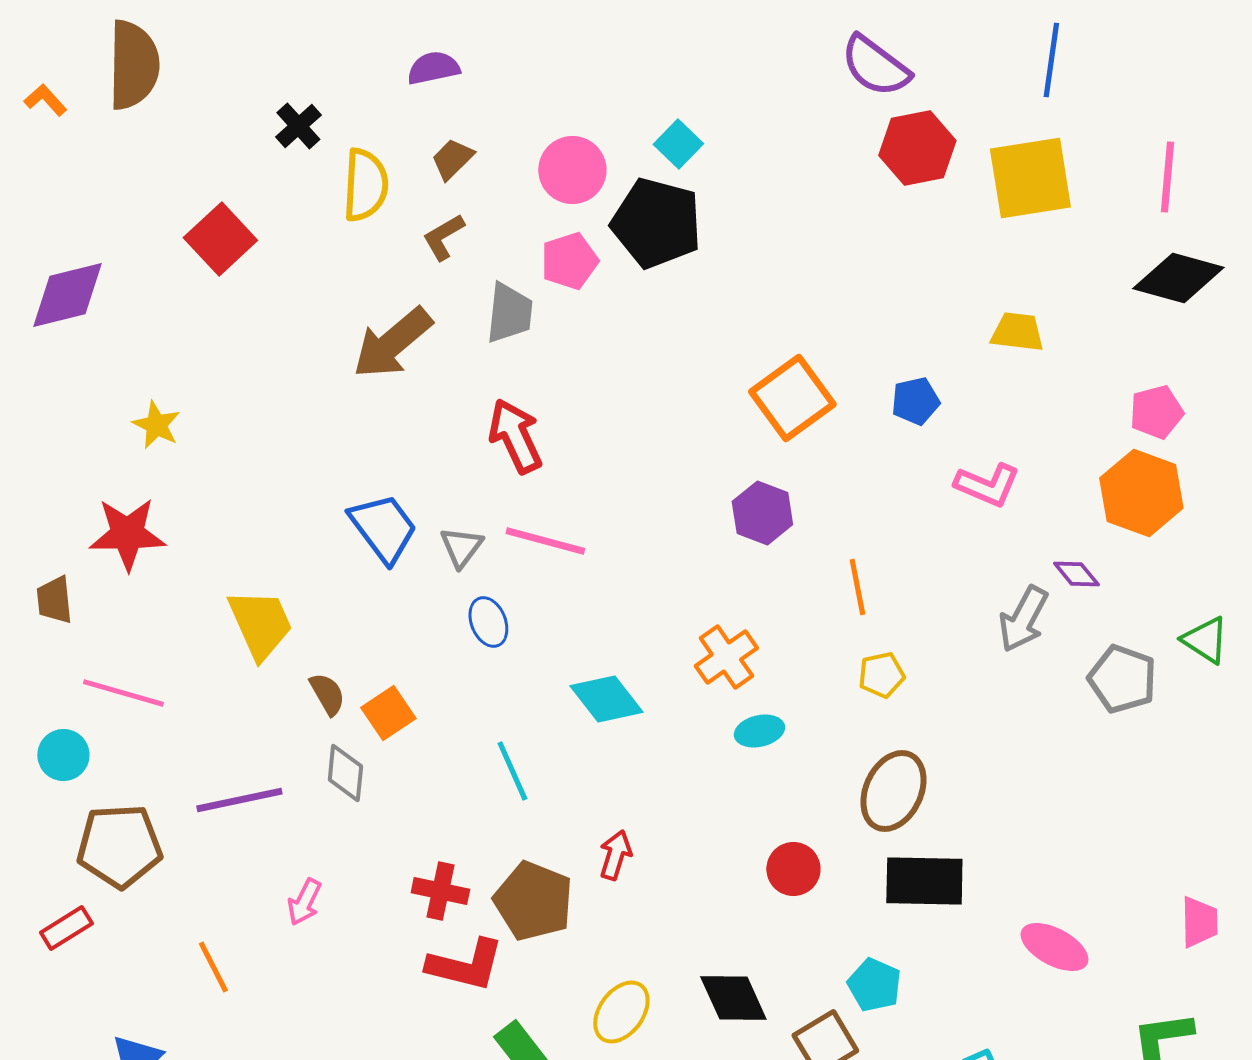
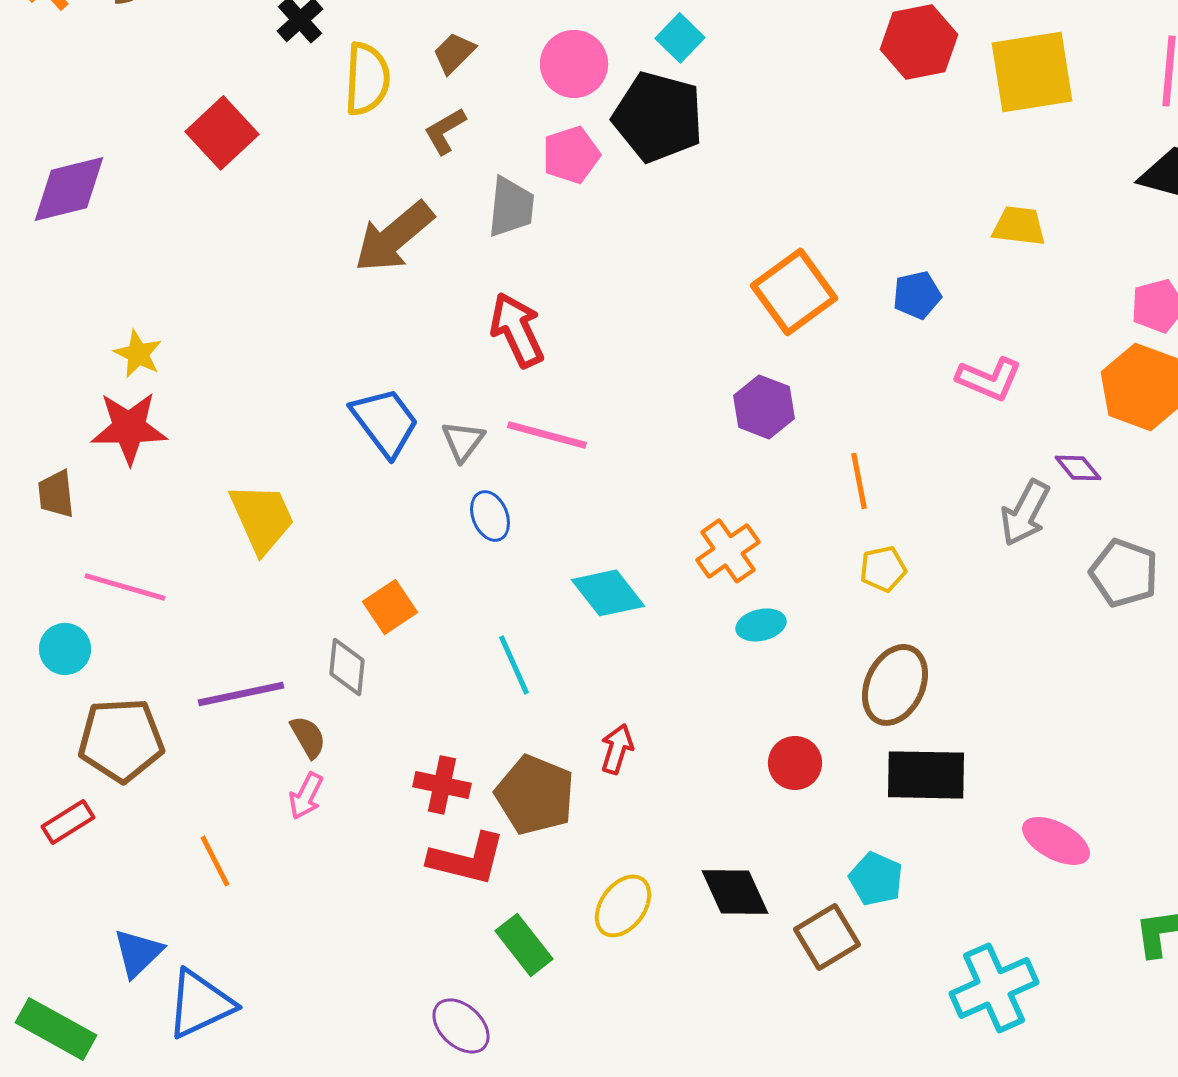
yellow star: (156, 425) -> (138, 354), moved
brown semicircle: (327, 694) -> (308, 737), moved

